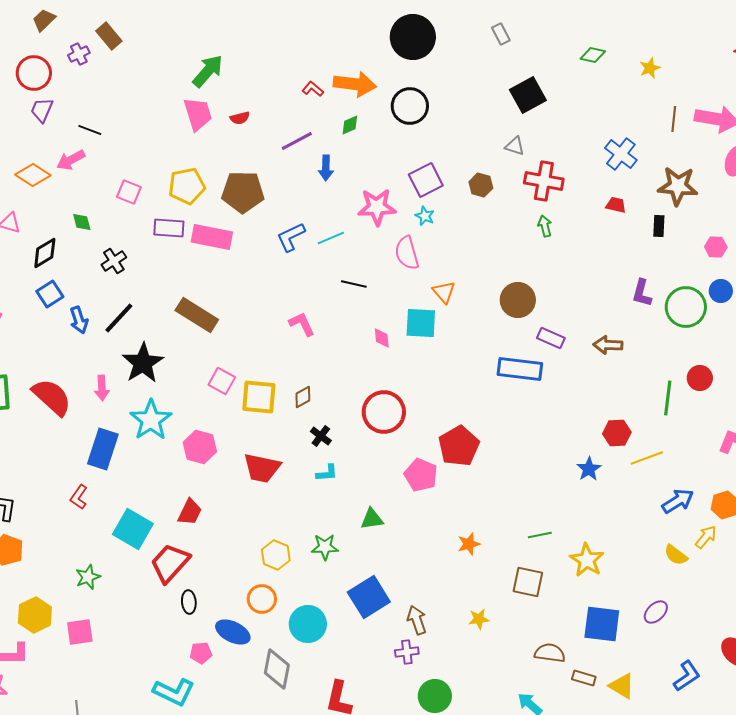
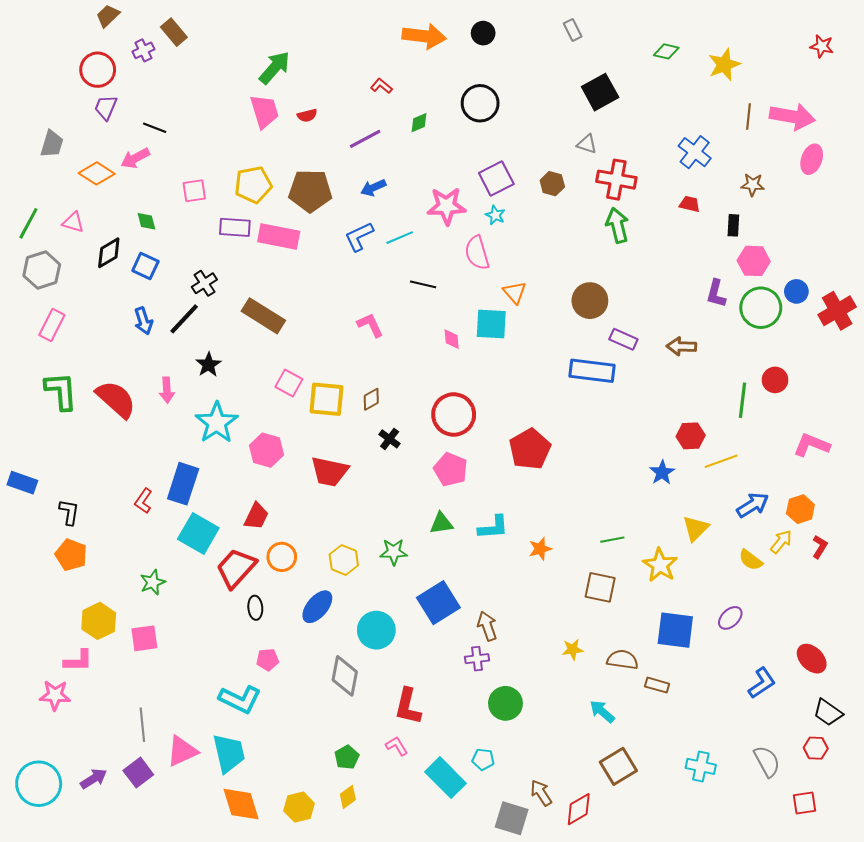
black circle: (413, 37) -> (483, 33), size x0.5
yellow star: (650, 68) -> (724, 65), size x1.5
orange arrow: (355, 84) -> (424, 36), moved
blue arrow: (326, 168) -> (373, 188), moved, turned 65
brown star: (678, 186) -> (753, 185), size x0.6
pink square: (129, 192) -> (194, 191), turned -30
green arrow: (545, 226) -> (617, 225), size x1.6
pink hexagon: (716, 247) -> (754, 261), moved, size x1.4
black cross: (114, 261) -> (204, 283), moved
blue square: (50, 294) -> (145, 266), moved, turned -32
black star: (143, 363) -> (209, 365), size x0.6
blue rectangle: (103, 449) -> (183, 484), moved
cyan L-shape: (327, 473) -> (493, 527), moved, size x1.4
pink pentagon: (421, 475) -> (451, 469), moved
orange circle: (262, 599) -> (282, 557), moved
yellow star: (479, 619) -> (573, 649), moved
blue ellipse: (233, 632) -> (317, 607), moved, turned -76
yellow triangle: (622, 686) -> (696, 528), moved, turned 44

